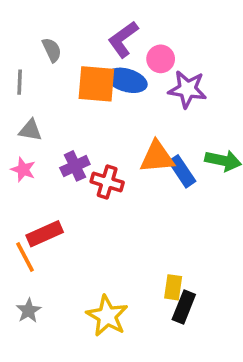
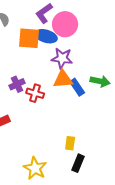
pink circle: (161, 59) -> (65, 24), size x1.6
purple star: (187, 89) -> (62, 58), moved
yellow rectangle: (173, 287) -> (70, 143), moved

